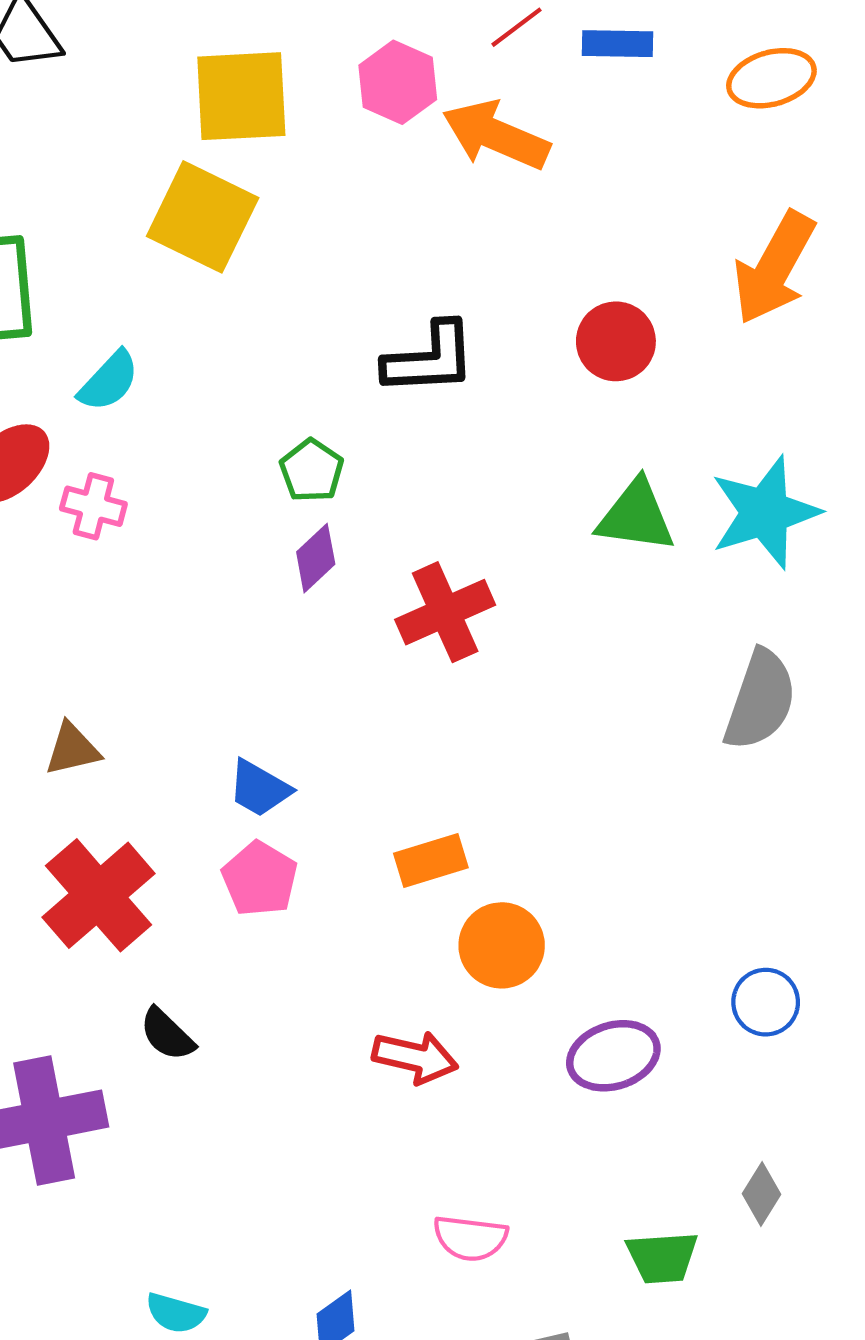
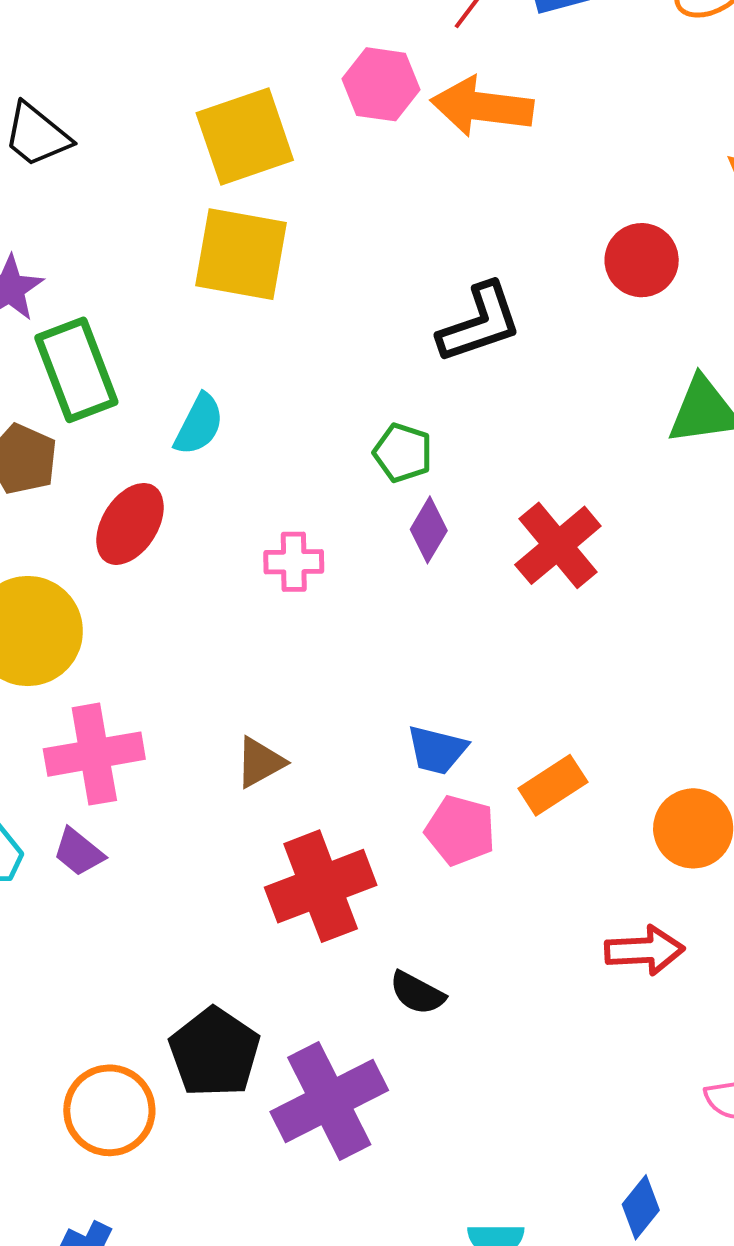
pink cross: (93, 506) -> (294, 562), moved
orange rectangle: (431, 860) -> (553, 785), moved
red cross: (99, 895) -> (321, 886), turned 36

